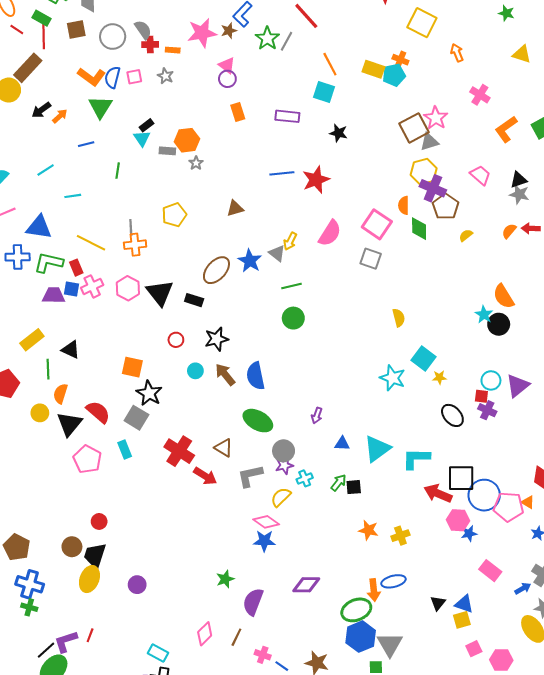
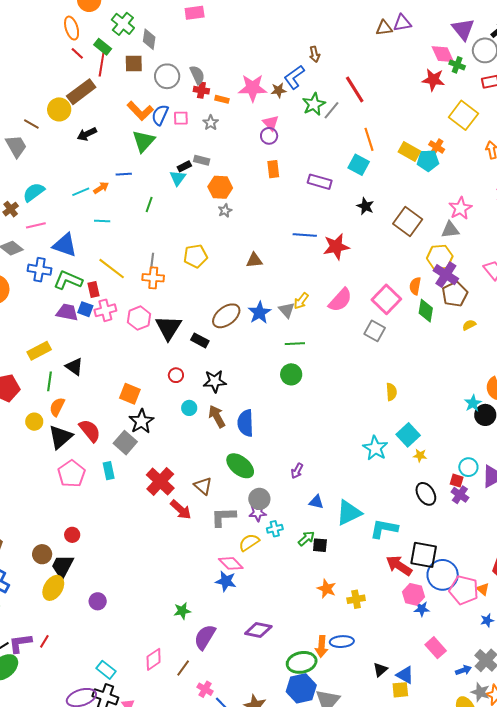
orange arrow: (60, 116) -> (101, 188), moved
brown square: (414, 128) -> (408, 221), moved, turned -36
gray rectangle: (167, 151) -> (202, 160), moved

